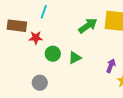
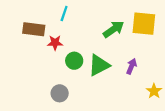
green triangle: (75, 58) -> (99, 65), size x1.5
purple arrow: (111, 66) -> (132, 66), moved

